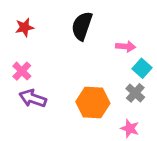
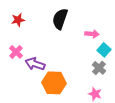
purple arrow: (33, 98) -> (35, 64), moved
orange hexagon: (93, 102) -> (54, 83), moved

